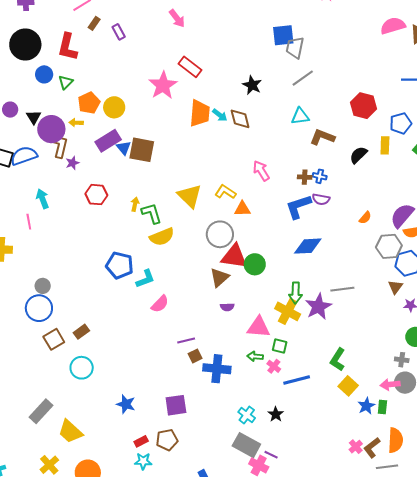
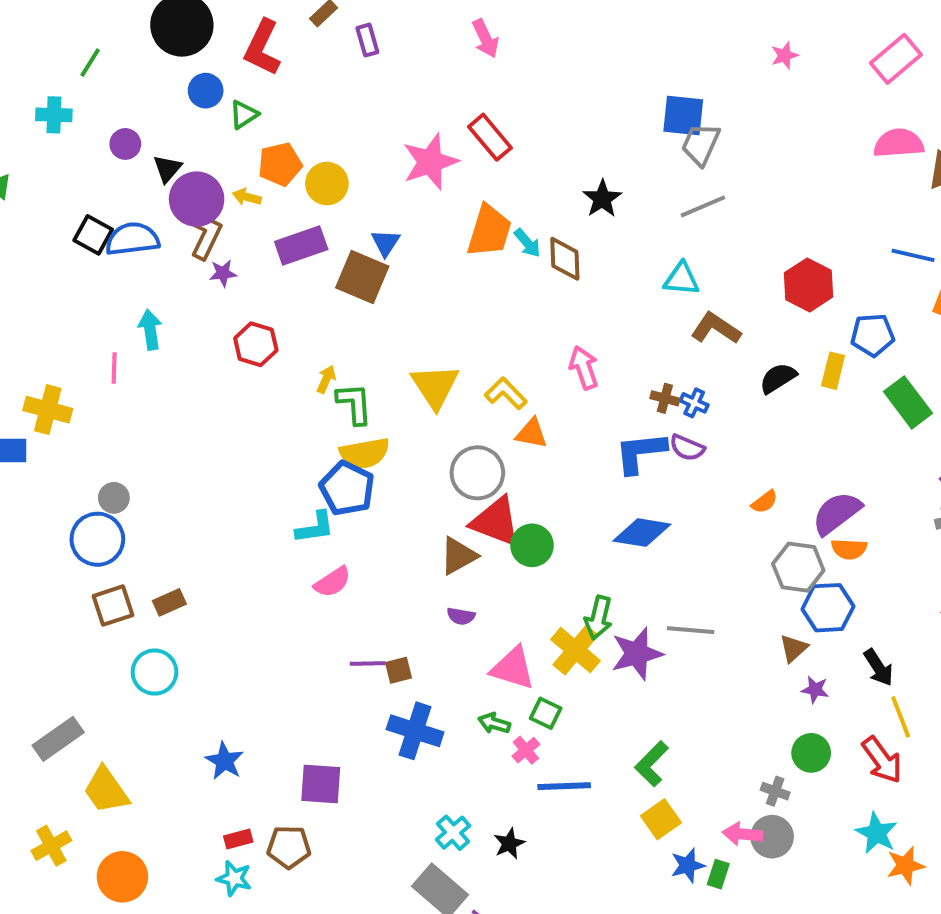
blue triangle: (124, 148) -> (386, 243), moved
blue pentagon: (120, 265) -> (347, 488), moved
brown square: (195, 356) -> (399, 670), moved

